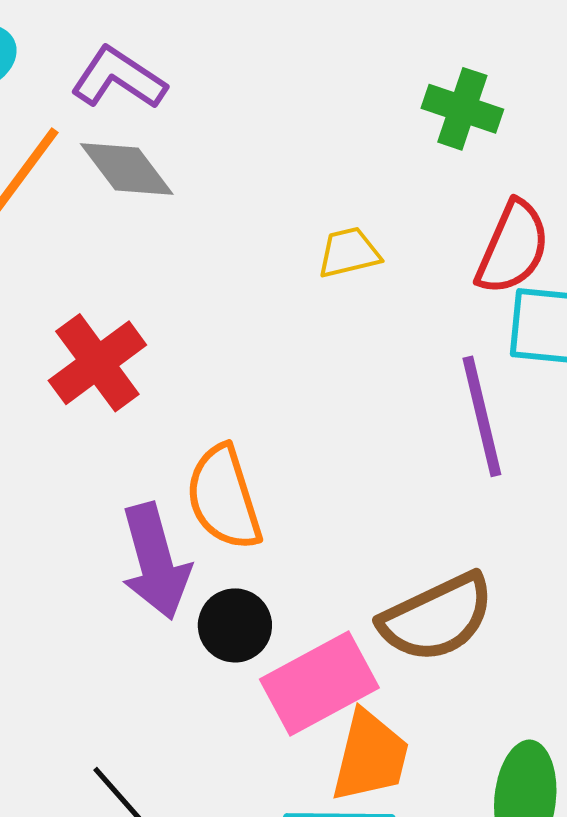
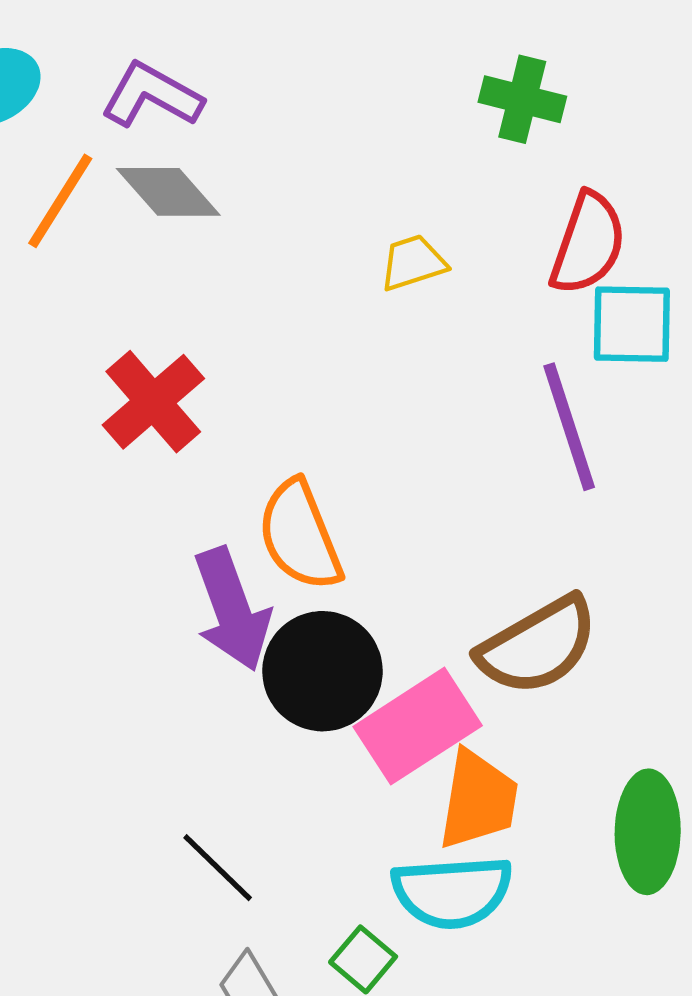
black circle: (235, 625) -> (322, 671), size x1.5

